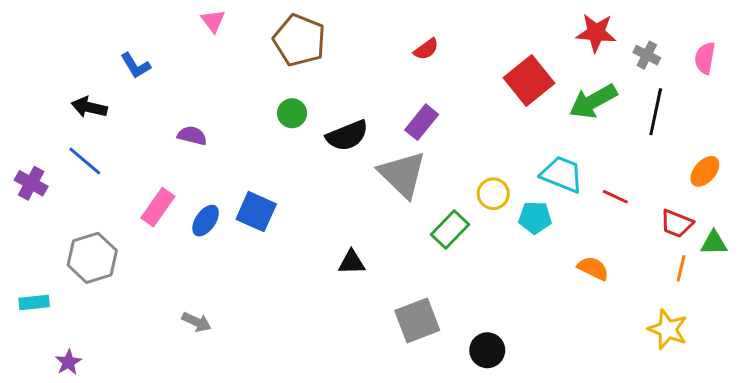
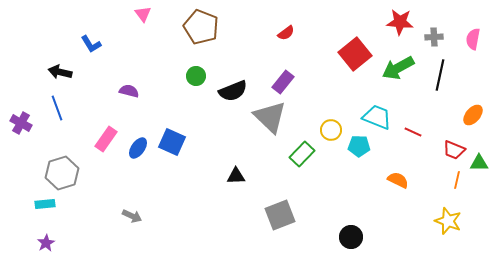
gray cross: (647, 55) -> (434, 37), turned -30
blue line: (85, 161) -> (57, 108), turned 30
cyan rectangle: (34, 303) -> (45, 204), moved
black circle: (487, 350) -> (351, 237), moved

